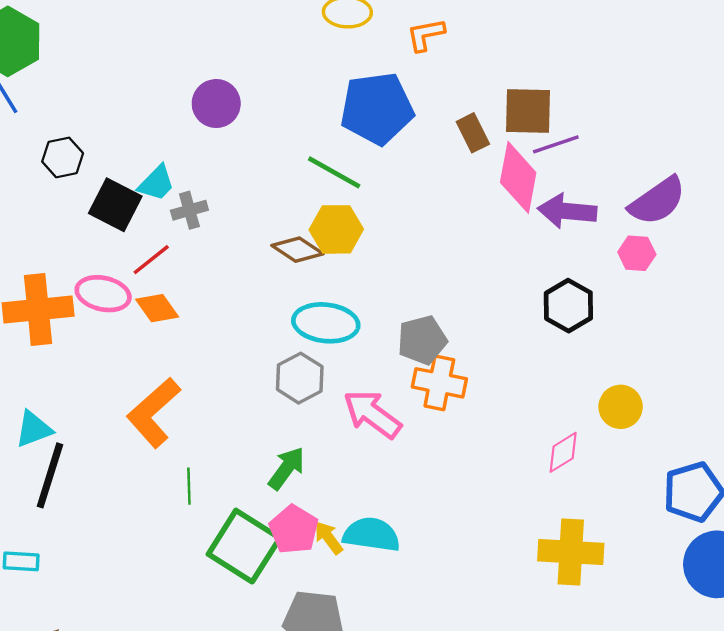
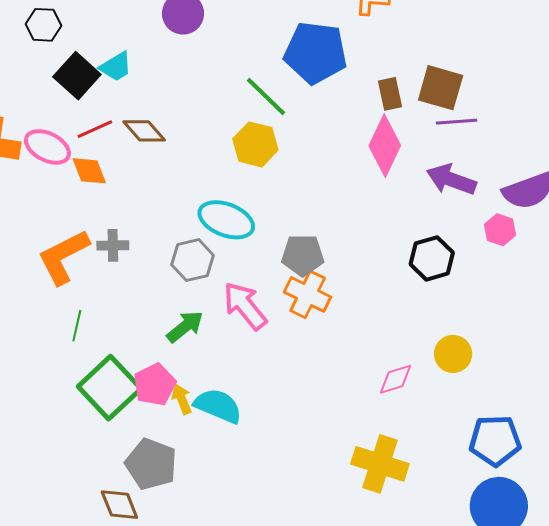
pink diamond: (518, 177) -> (385, 146), moved
gray cross: (189, 210) -> (113, 245), moved
brown diamond: (297, 250) -> (144, 131), moved
green arrow: (287, 468) -> (185, 327), moved

